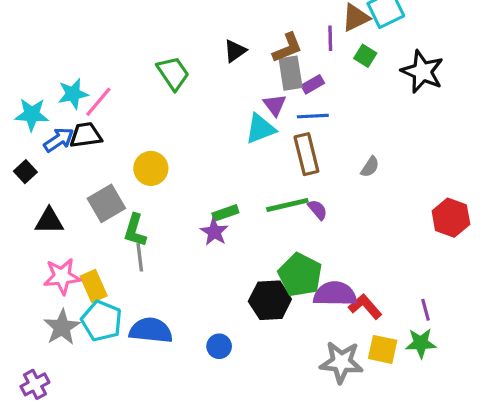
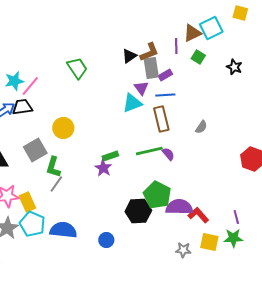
black triangle: (235, 51) -> (129, 56), moved
black star: (422, 72) -> (234, 67), size x0.6
gray line: (140, 257) -> (56, 184), turned 42
gray star: (341, 362) -> (183, 250), size x0.6

